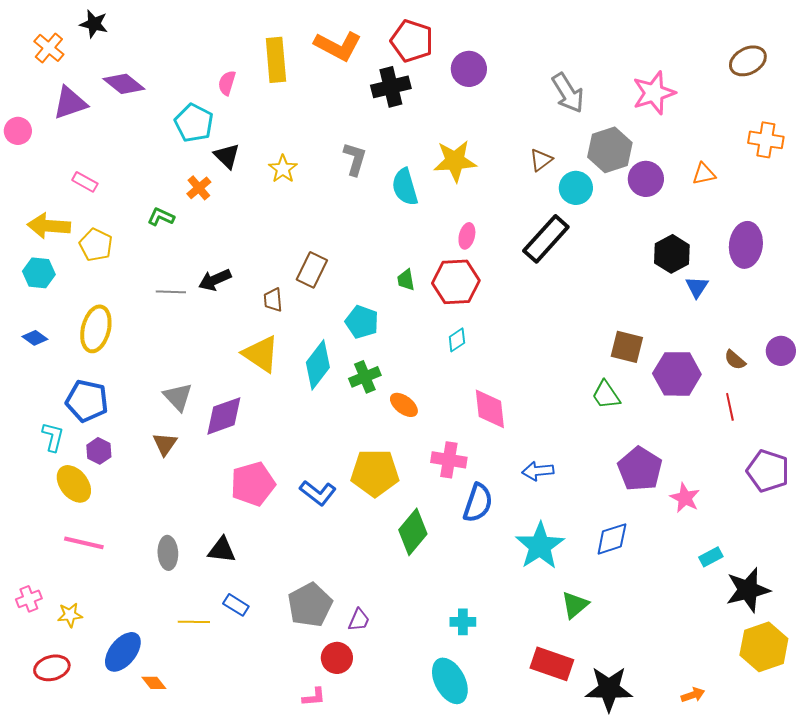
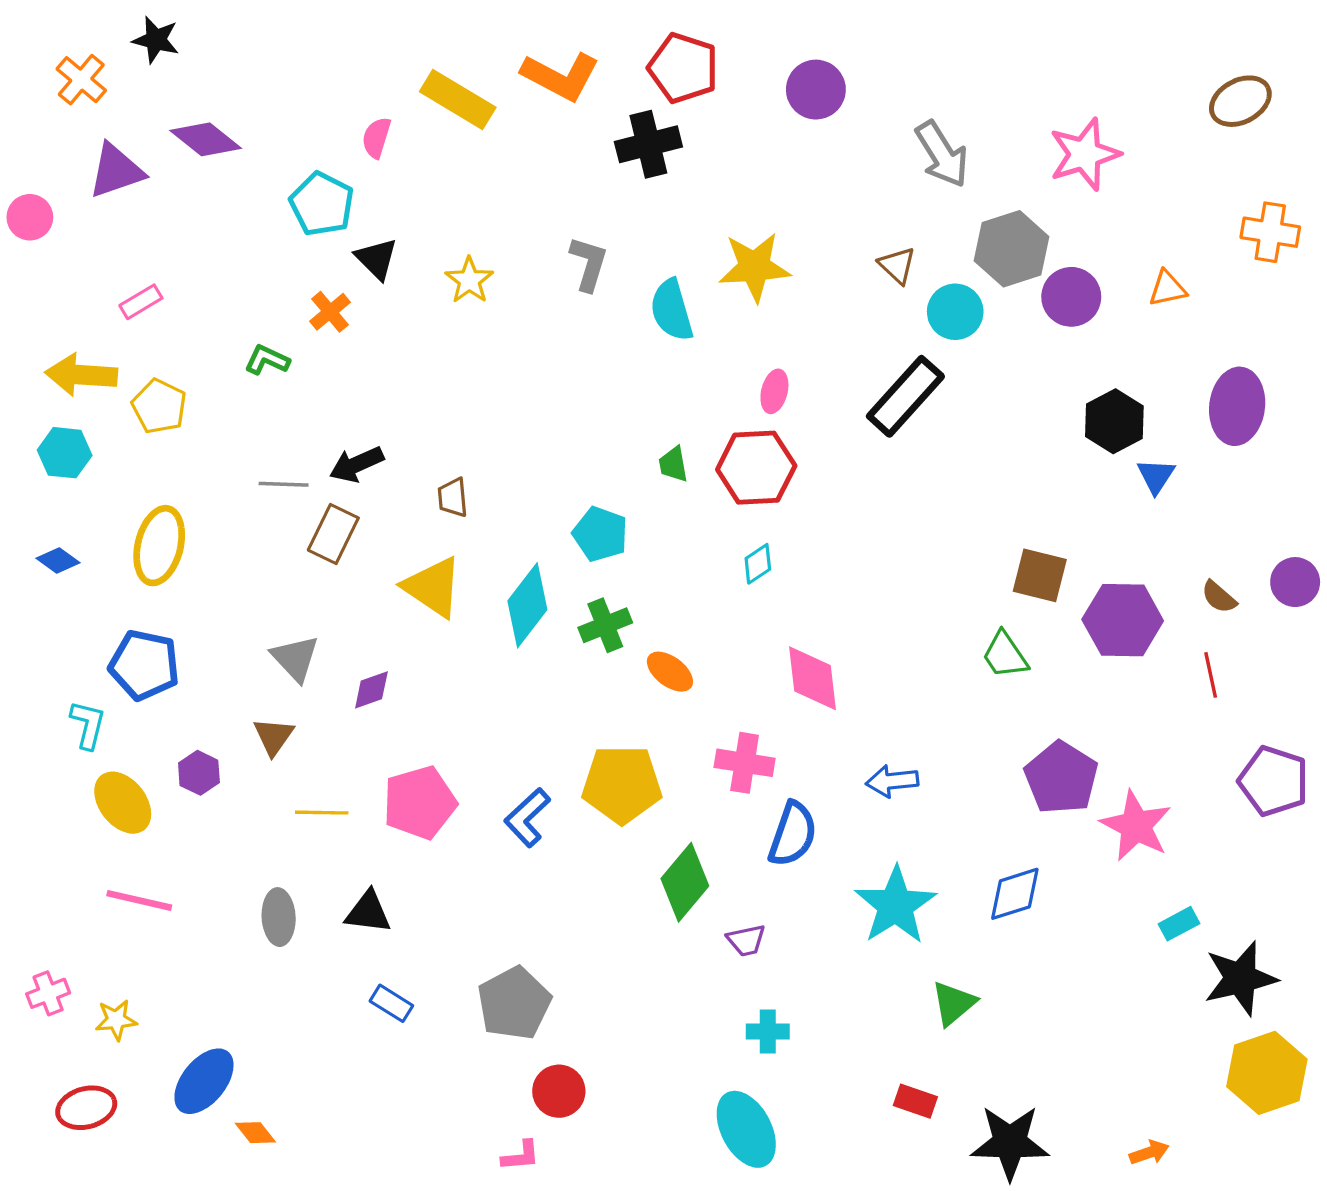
yellow rectangle: (276, 60) -> (458, 100), turned -54
purple circle: (469, 69) -> (816, 90), moved
brown triangle: (541, 160) -> (897, 265), turned -40
pink rectangle: (85, 182) -> (141, 302), turned -60
brown rectangle: (312, 270) -> (333, 534), moved
purple diamond: (224, 416) -> (371, 690), size x0.6
purple hexagon: (99, 451) -> (199, 773), moved
blue L-shape: (318, 493) -> (527, 818), turned 99
pink star: (685, 498) -> (1136, 826), size x1.4
purple trapezoid: (359, 620) -> (746, 940), moved, turned 55
yellow line: (194, 622) -> (322, 813), moved
red rectangle: (552, 664) -> (915, 1101), size x0.6

